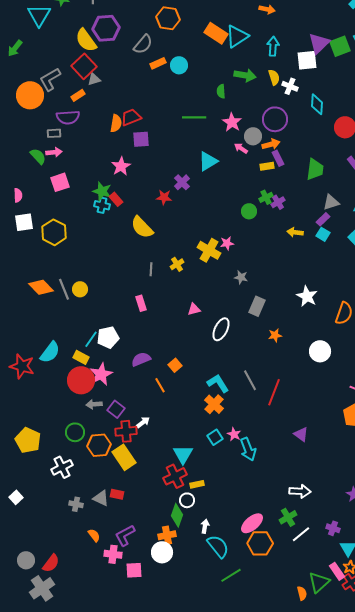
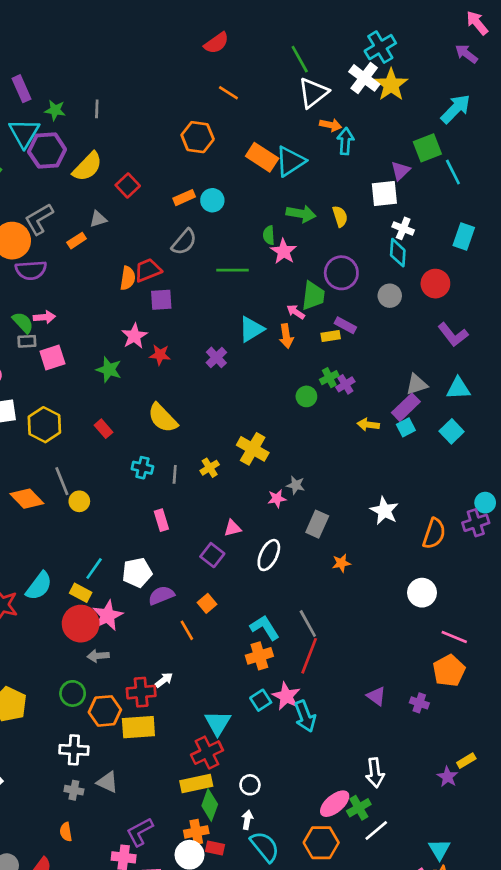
purple hexagon: (106, 28) -> (47, 151), moved
yellow semicircle: (86, 40) -> (87, 167), turned -100
purple triangle: (319, 43) -> (400, 171), size x0.7
gray semicircle: (143, 44) -> (184, 242), moved
cyan arrow: (273, 46) -> (345, 141), moved
green square: (340, 46) -> (427, 148), moved
red square: (84, 66) -> (128, 185), moved, size x0.7
white cross: (290, 86) -> (403, 228), moved
purple semicircle: (68, 117) -> (31, 270), moved
pink star: (232, 122) -> (284, 251), moved
gray rectangle: (54, 133) -> (27, 341), moved
gray circle: (253, 136) -> (390, 296), moved
orange arrow: (271, 144) -> (286, 336), moved, turned 96
purple rectangle: (278, 158) -> (345, 325), turned -35
green trapezoid: (315, 169) -> (313, 296), moved
red star: (164, 197) -> (160, 355), moved
red rectangle: (116, 199) -> (103, 429), moved
cyan cross: (102, 205) -> (142, 468), moved
purple rectangle: (323, 219) -> (406, 407), size x1.5
cyan square: (323, 234) -> (406, 427), turned 32
pink star: (227, 243) -> (277, 499), moved
gray line: (64, 289) -> (62, 481), moved
white pentagon: (108, 337) -> (137, 573), moved
white circle: (320, 351) -> (422, 593), moved
red line: (274, 392) -> (309, 656), moved
orange cross: (214, 404) -> (259, 656), turned 30
purple square: (116, 409) -> (212, 555), moved
pink star: (234, 434) -> (286, 696), size x1.5
yellow rectangle: (124, 457) -> (138, 727), turned -60
white cross: (62, 467) -> (74, 750), moved, turned 30
yellow rectangle: (197, 484) -> (196, 784), moved, size x1.6
white arrow: (300, 491) -> (375, 773), turned 80
red rectangle: (117, 494) -> (215, 848), moved
white circle: (187, 500) -> (250, 785), moved
pink ellipse: (252, 523) -> (335, 804), moved
purple cross: (333, 528) -> (419, 703), moved
orange semicircle: (94, 535) -> (66, 832), moved, turned -152

